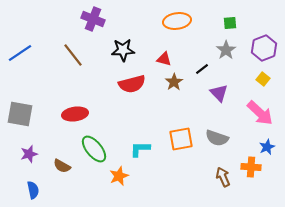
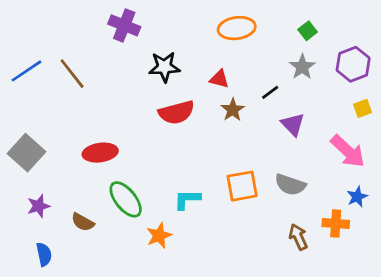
green square: (230, 23) -> (308, 31), turned -32
brown line: (73, 55) -> (72, 74), moved
yellow square: (263, 79) -> (362, 108), moved, turned 32
gray square: (20, 114) -> (27, 153), turned 32

